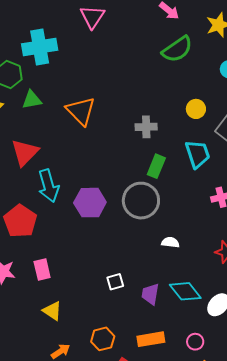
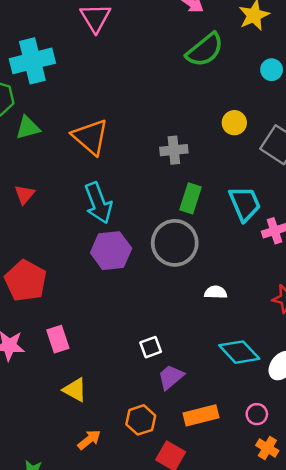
red triangle: (25, 152) -> (25, 194), size x0.6
cyan trapezoid: (197, 154) -> (245, 204), moved
cyan arrow: (49, 186) -> (98, 203), moved
purple trapezoid: (150, 294) -> (171, 377), moved, turned 45

